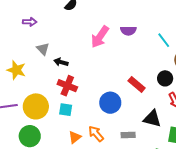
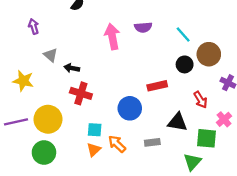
purple arrow: (30, 22) -> (34, 26), turned -104
pink arrow: (100, 37) -> (112, 37), turned 140
black circle: (165, 78) -> (185, 64), moved
red rectangle: (137, 84) -> (157, 86), turned -48
cyan square: (66, 110) -> (95, 130), moved

